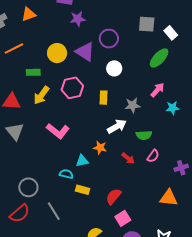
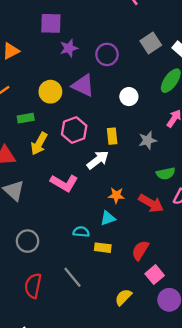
gray square: (147, 24) -> (151, 43), turned -30
purple circle: (109, 39) -> (107, 54), moved
white circle: (114, 68) -> (129, 97), moved
white arrow: (117, 126) -> (98, 160), moved
red arrow: (128, 158) -> (151, 203), size x1.5
cyan triangle: (82, 161) -> (108, 218), moved
gray circle: (28, 187) -> (28, 241), moved
red semicircle: (20, 213) -> (33, 286), turned 150

